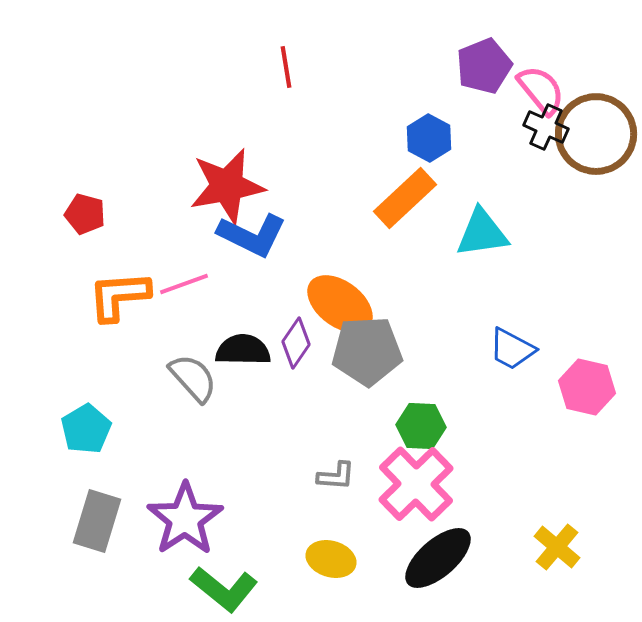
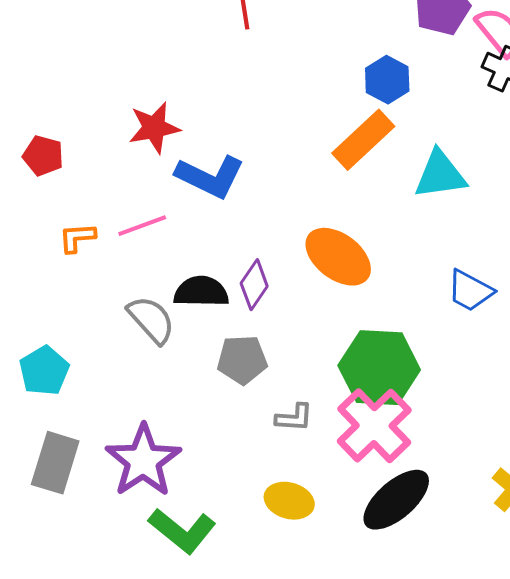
red star: (227, 186) -> (154, 128), moved, size x0.7
orange L-shape: (119, 296) -> (77, 238), size x0.6
orange ellipse: (340, 304) -> (338, 257), moved
gray pentagon: (367, 351) -> (242, 360), moved, size x0.7
green hexagon: (421, 426) -> (379, 368), size x1.6

